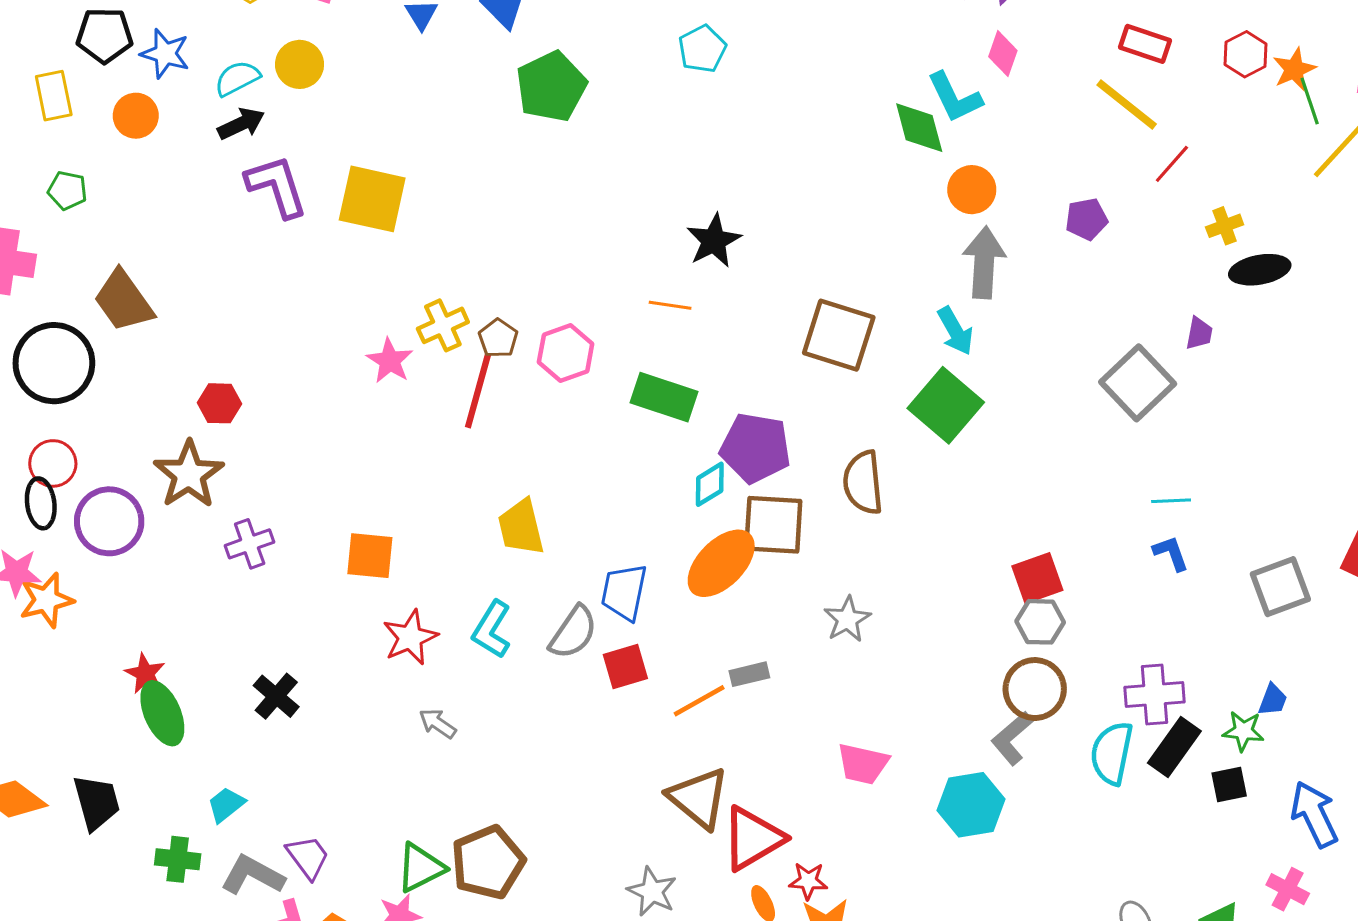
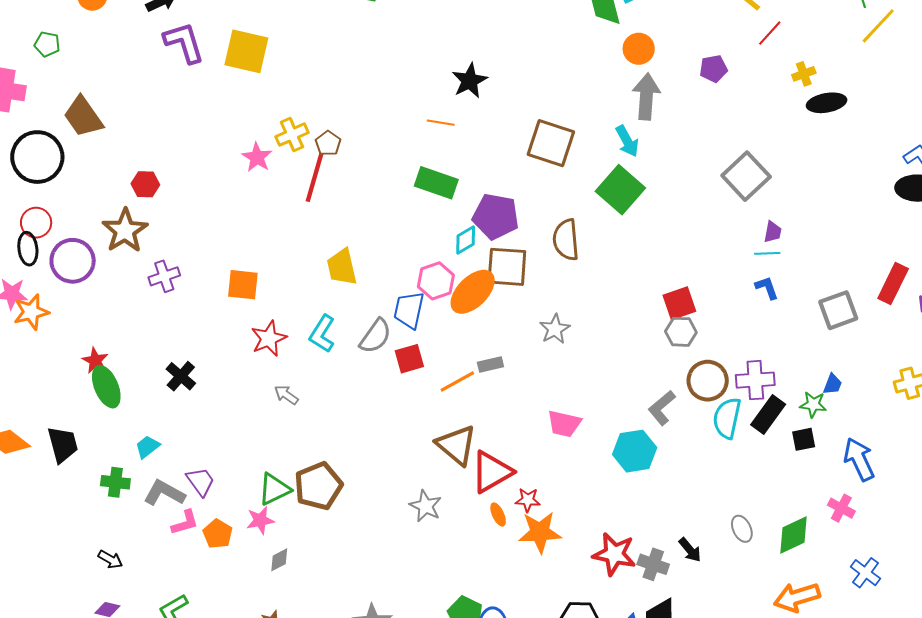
purple trapezoid: (1199, 333) -> (773, 232), moved
pink hexagon: (566, 353) -> (436, 281), moved
brown circle: (1035, 689) -> (708, 381), moved

